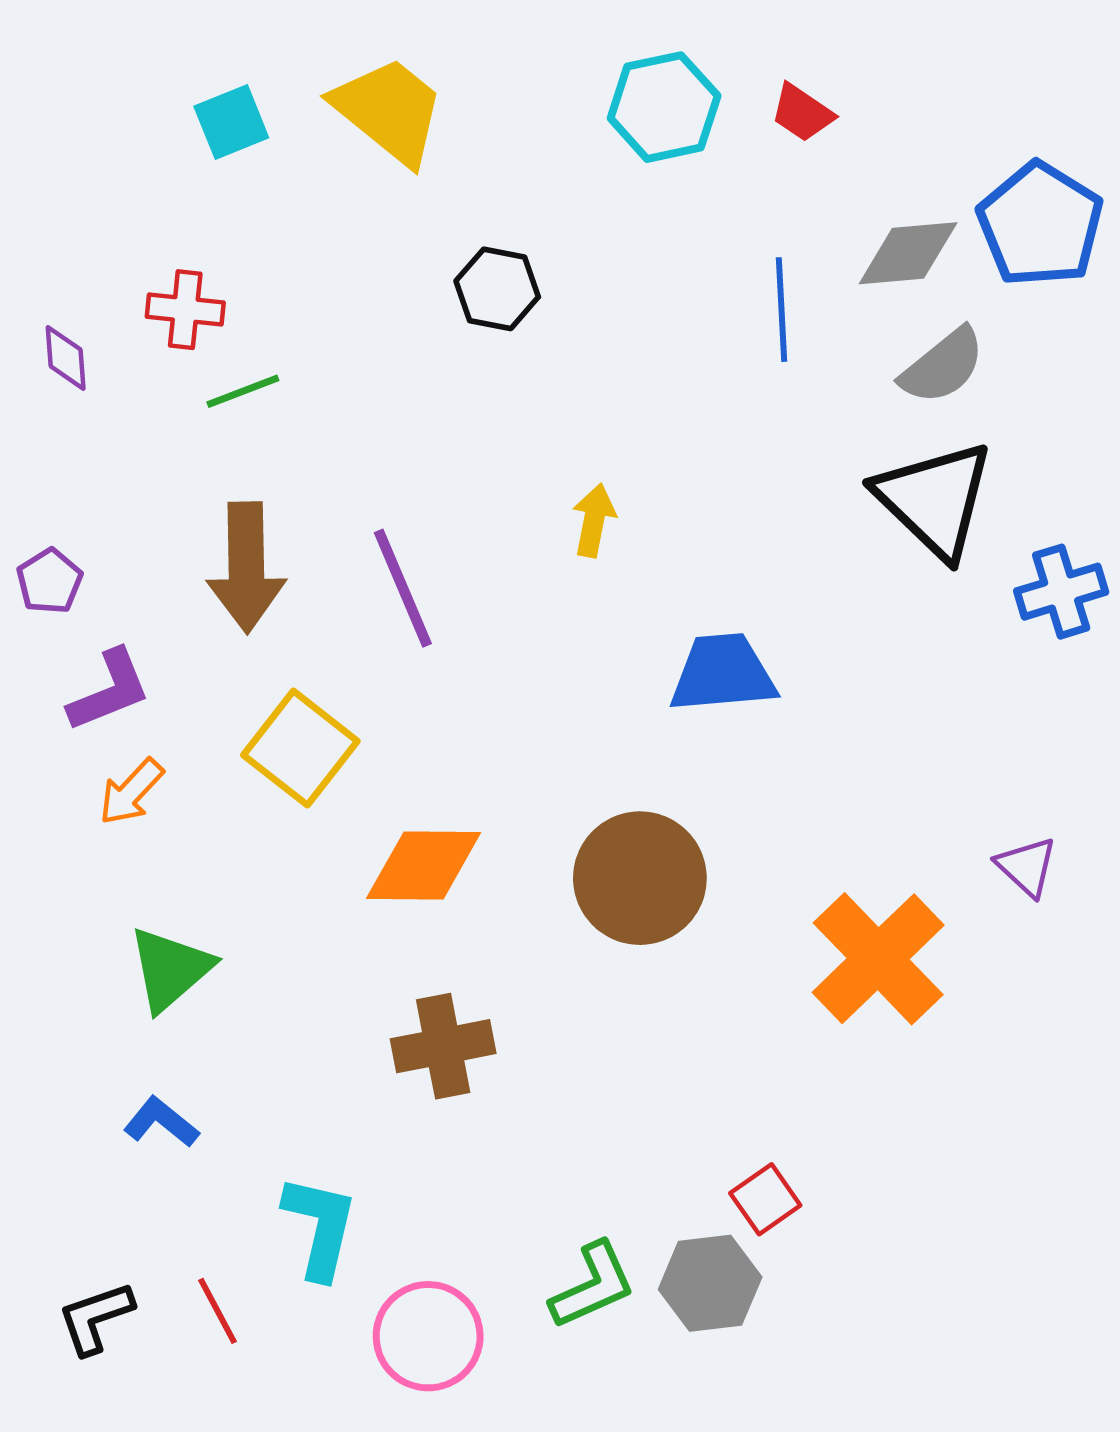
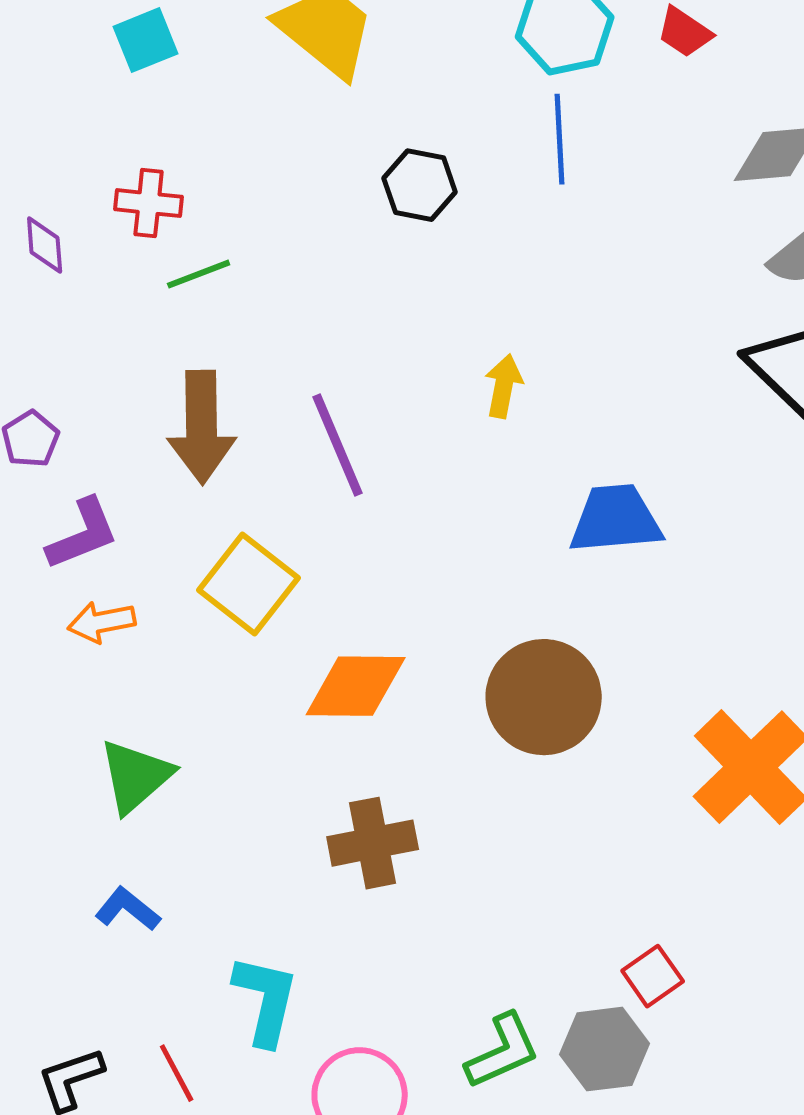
cyan square: (231, 122) -> (146, 40), moved
blue line: (781, 310) -> (560, 139), moved
orange arrow: (131, 792) -> (102, 622), turned 36

